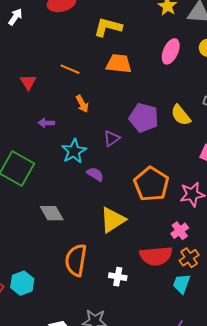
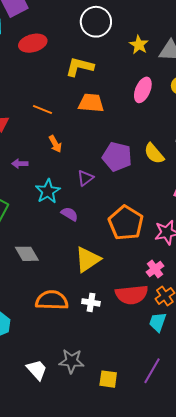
orange semicircle: (76, 260) -> (52, 300), turned 84
white cross: (118, 277) -> (91, 302), moved

